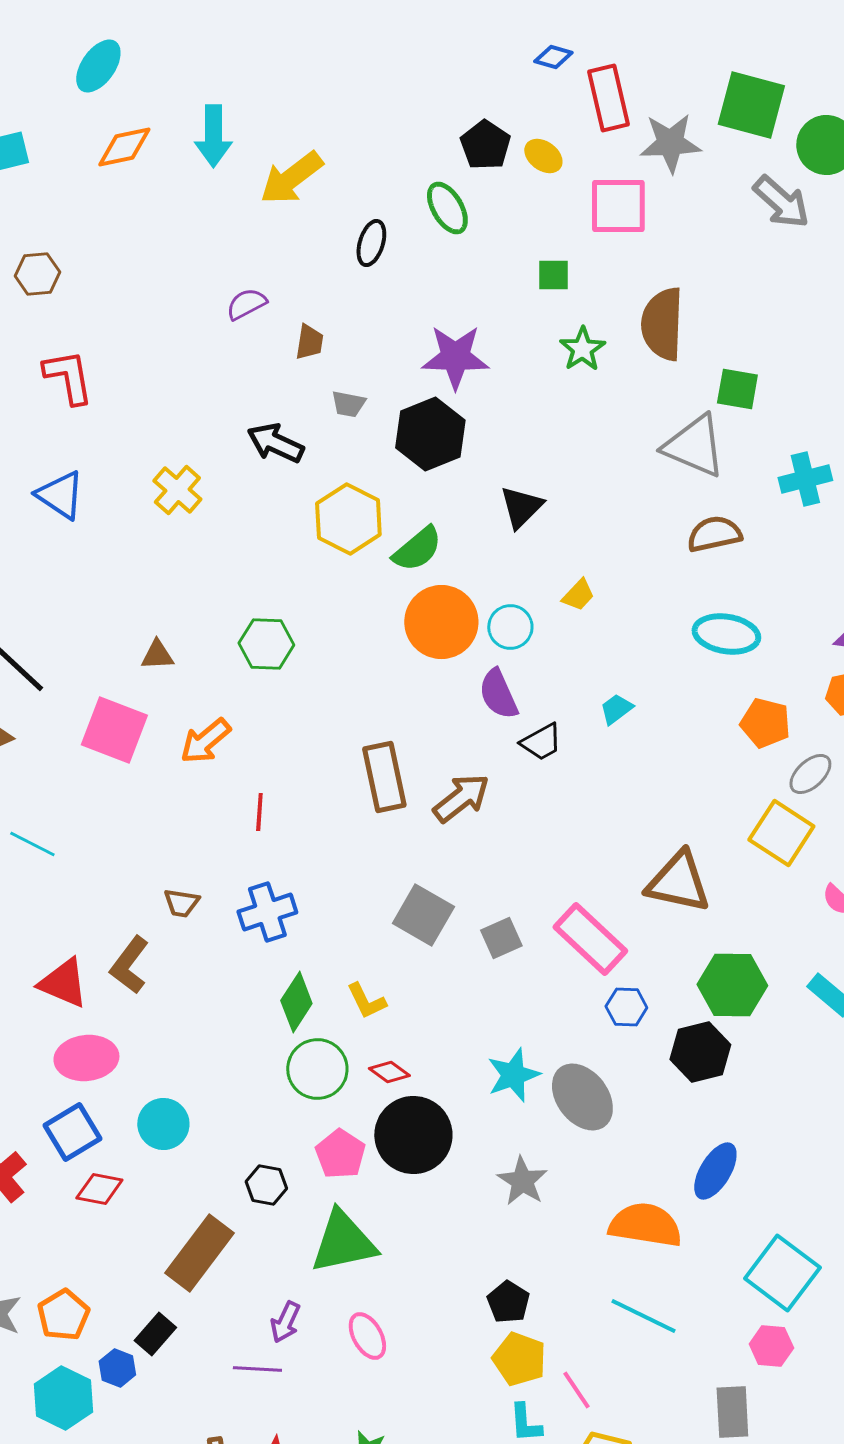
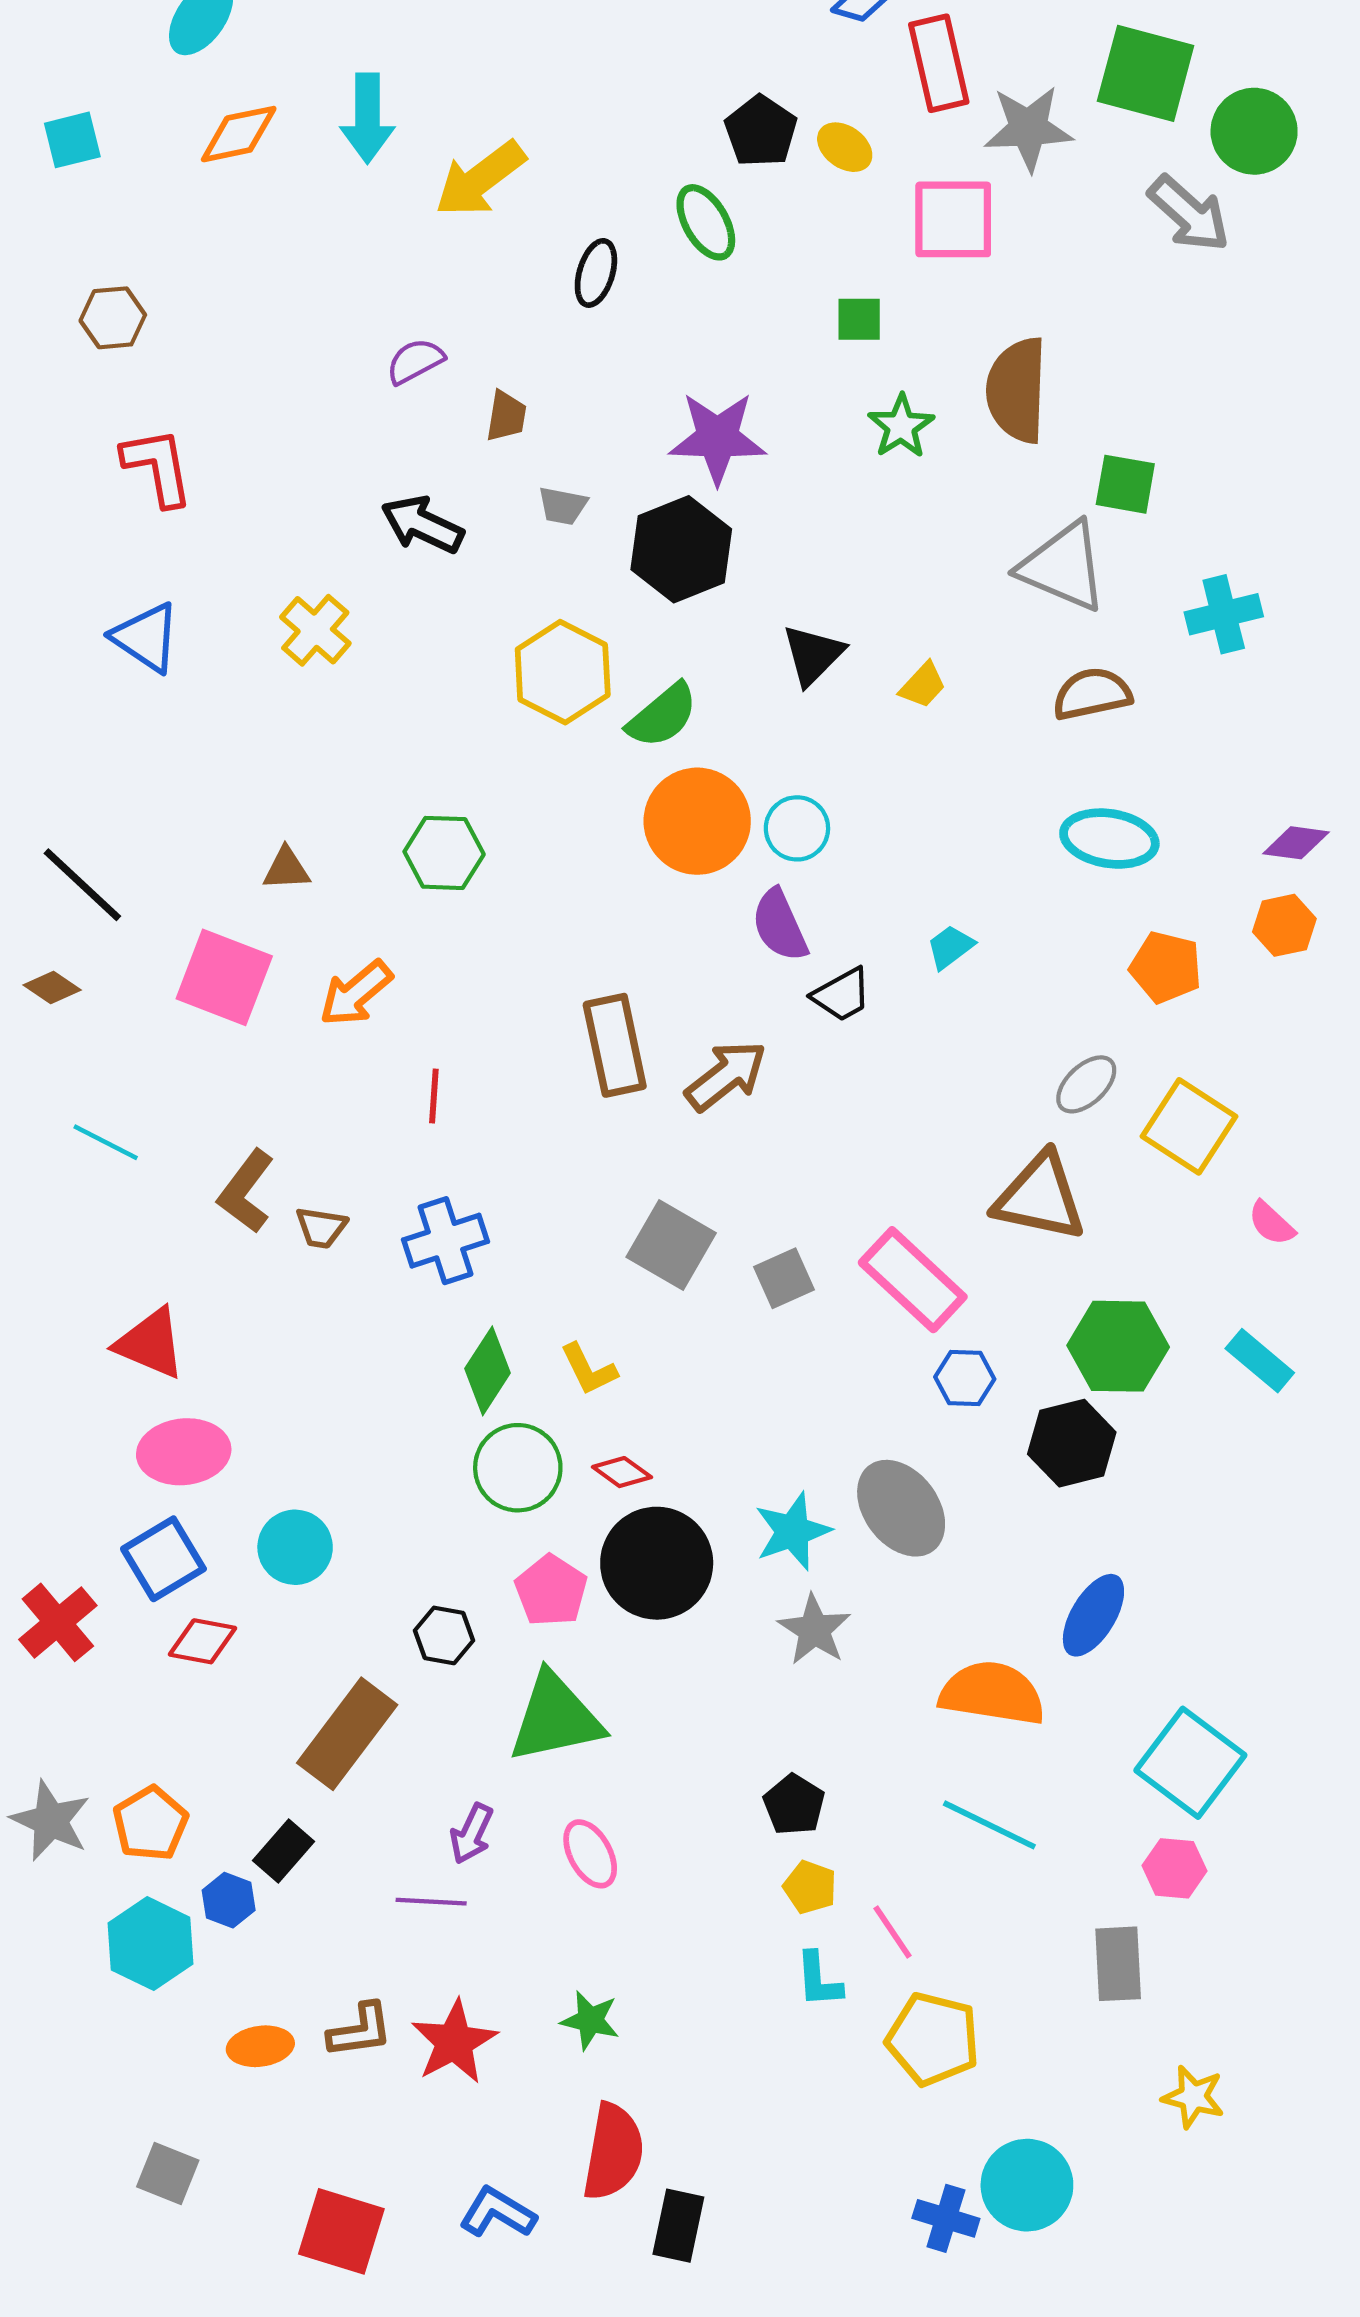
black arrow: (275, 443) -> (422, 525), moved
yellow trapezoid: (578, 595) -> (923, 685), moved
gray ellipse: (810, 774) -> (1086, 1084), moved
brown L-shape: (129, 965) -> (246, 1191), moved
cyan star: (513, 1075) -> (793, 1531), moved
yellow pentagon: (519, 1359) -> (810, 1887), size x0.7

